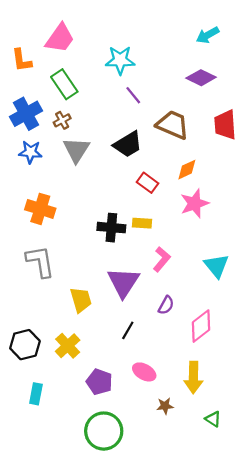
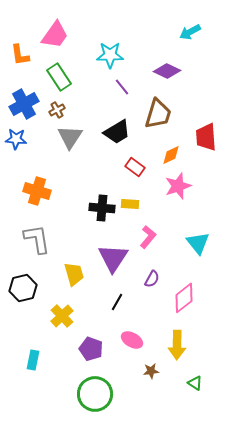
purple diamond: (201, 78) -> (167, 71), moved
brown trapezoid: (173, 125) -> (158, 114), turned 84
red trapezoid: (225, 125) -> (206, 137), moved
blue star: (30, 152) -> (16, 139), moved
black hexagon: (25, 345) -> (23, 288), moved

